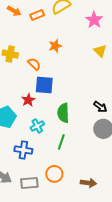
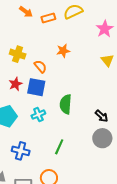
blue square: (44, 85) -> (36, 87), moved
red star: (28, 100) -> (15, 84), moved
green semicircle: (63, 113) -> (66, 104), moved
cyan cross: (37, 126) -> (38, 115), moved

